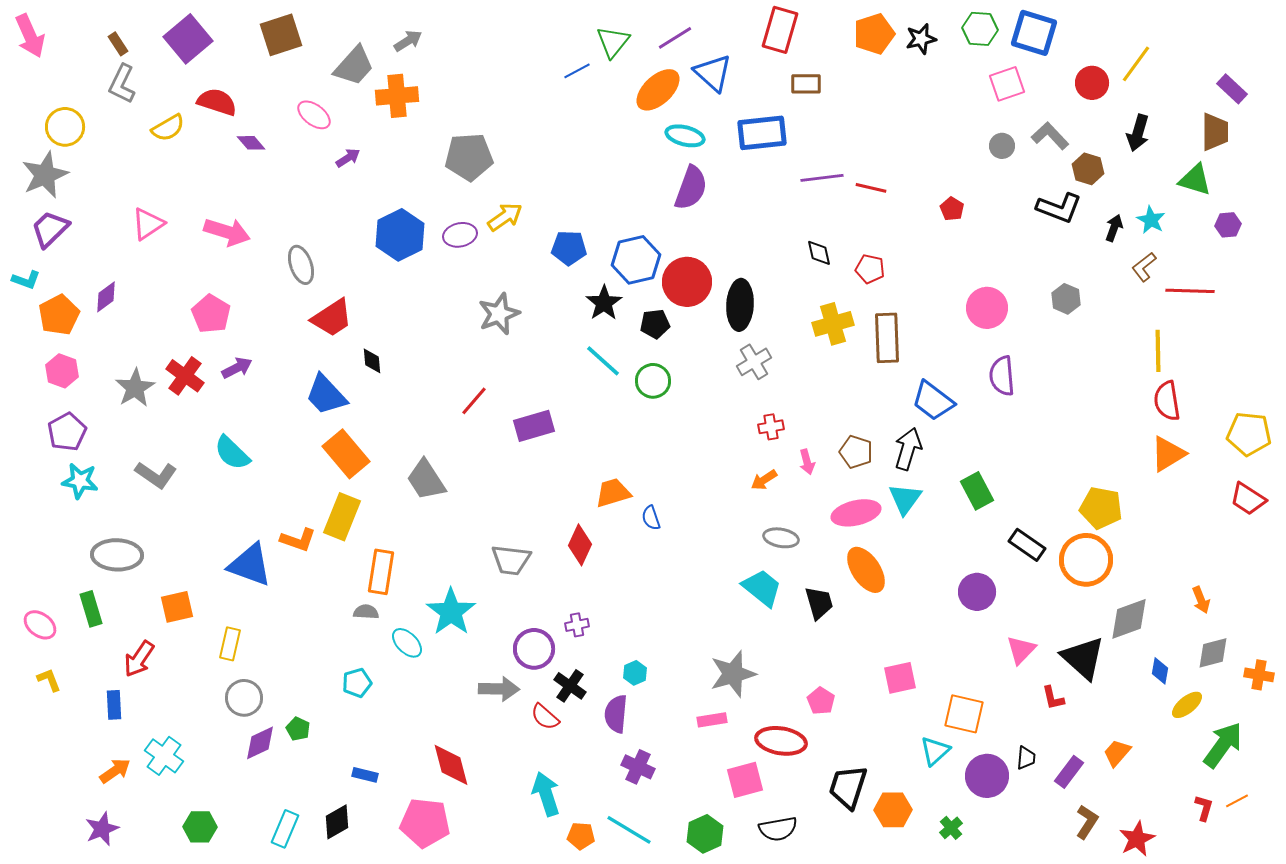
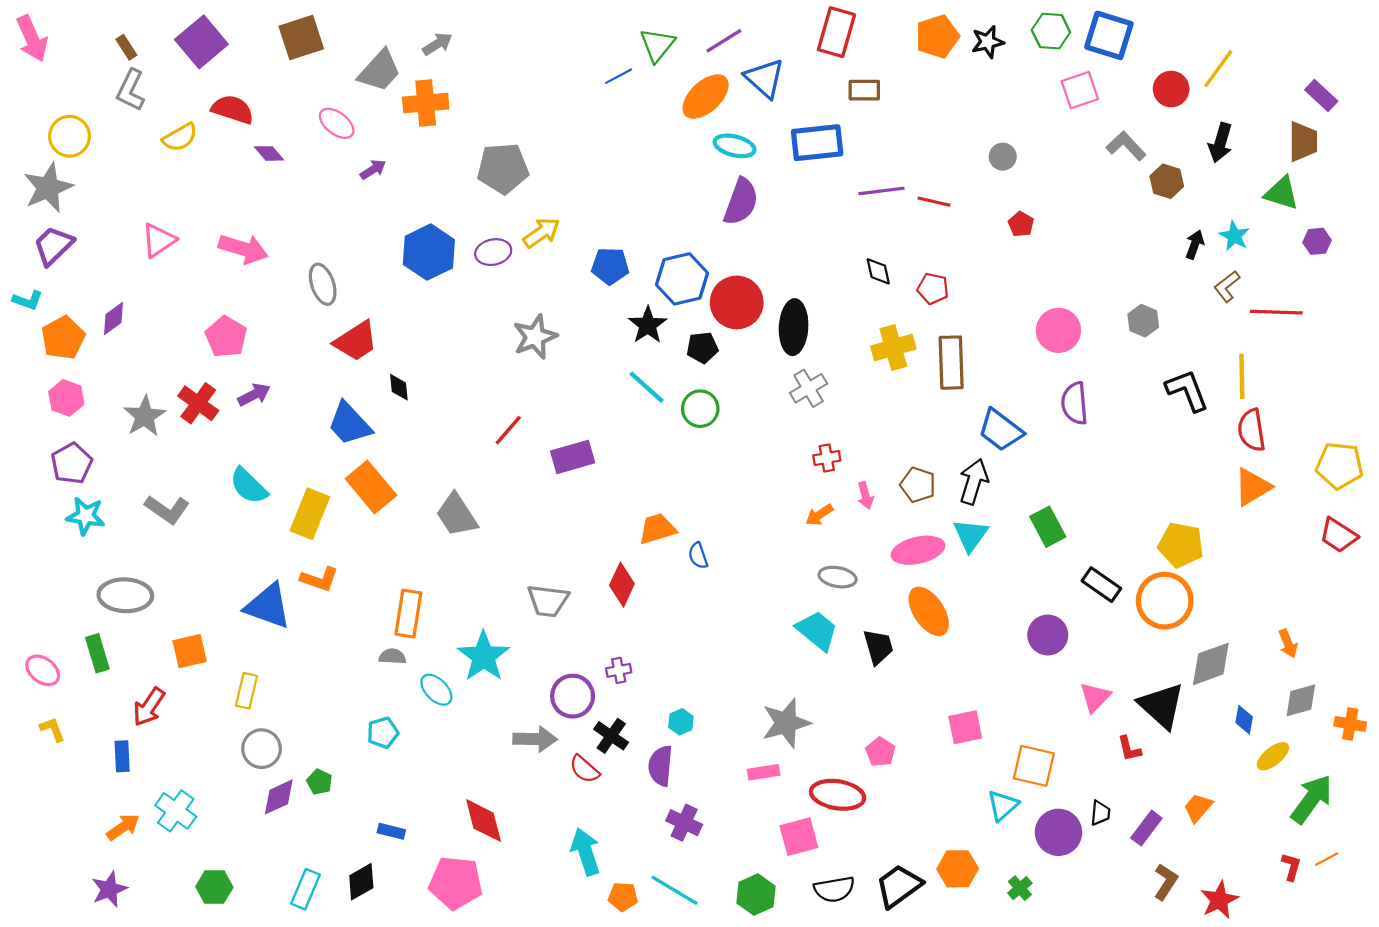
gray circle: (1002, 146) -> (1003, 157), moved
black L-shape: (1059, 208) -> (1187, 390), moved, turned -132
yellow rectangle: (342, 517) -> (310, 514), moved
black trapezoid: (848, 787) -> (899, 886), moved, turned 36

